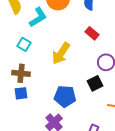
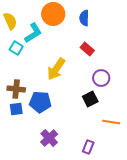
cyan square: (24, 44) -> (16, 48), moved
blue pentagon: (65, 96) -> (40, 102), moved

